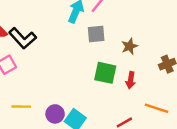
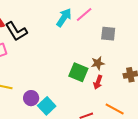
gray square: (96, 34) -> (108, 34), moved
brown star: (129, 46) -> (98, 63), moved

